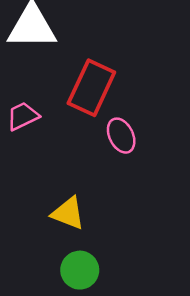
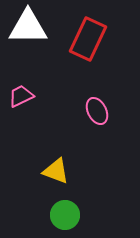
red rectangle: (91, 88) -> (88, 39), moved

